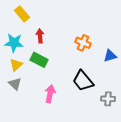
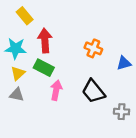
red arrow: (40, 36) -> (45, 41), size x1.5
gray triangle: (15, 84) -> (17, 95), turned -32
pink arrow: (50, 94) -> (56, 90), moved

